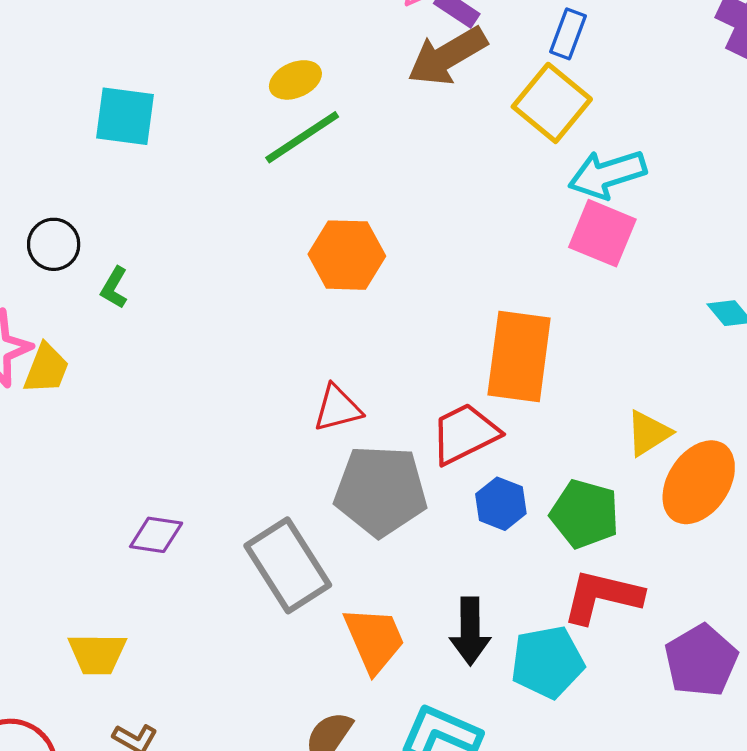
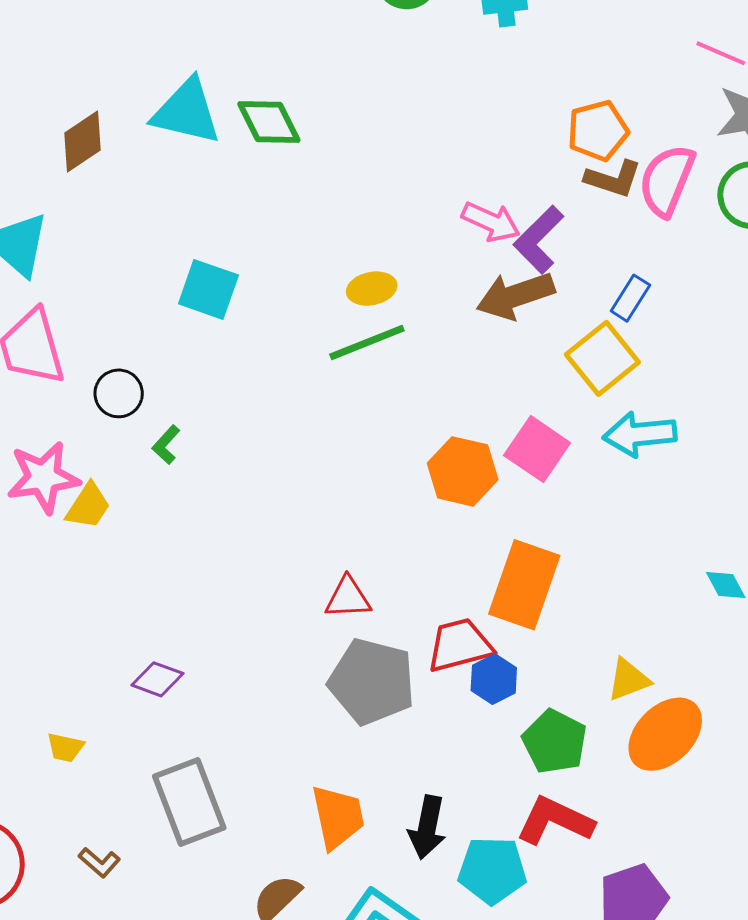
pink square: (602, 233) -> (537, 449), moved
orange hexagon: (347, 255) -> (463, 471), moved
blue hexagon: (501, 504) -> (494, 679), moved
gray rectangle: (288, 565) -> (189, 802), moved
yellow trapezoid: (97, 654) -> (65, 747), moved, size x0.7

